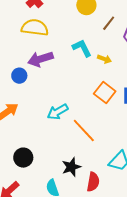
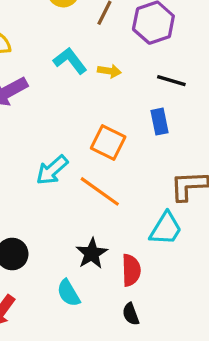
orange square: (105, 93) -> (108, 143), moved

